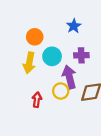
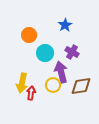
purple cross: (81, 55) -> (72, 52), turned 32
yellow arrow: (29, 63) -> (22, 83), moved

